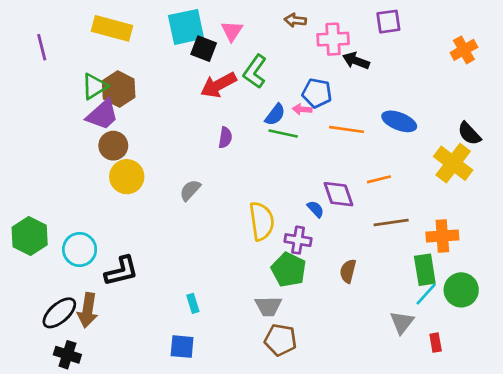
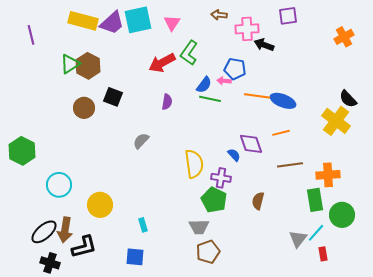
black square: (204, 49) -> (113, 97), moved
purple trapezoid: (102, 115) -> (112, 23), moved
blue ellipse: (399, 121) -> (283, 101), moved
yellow circle: (127, 177) -> (100, 205), moved
green hexagon: (30, 236) -> (22, 151), moved
black L-shape: (121, 271) -> (84, 247), moved
cyan line: (426, 294) -> (316, 233), moved
brown pentagon: (280, 340) -> (208, 252), turned -30

